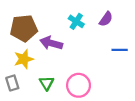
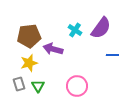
purple semicircle: (106, 19) -> (101, 28), size x1.6
green triangle: (47, 83) -> (38, 86), moved

